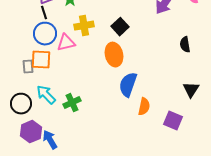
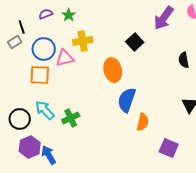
black line: (44, 13) -> (22, 27), moved
black square: (120, 27) -> (135, 42), moved
gray rectangle: (28, 67) -> (15, 42), moved, turned 64
purple square: (173, 121) -> (169, 148), moved

